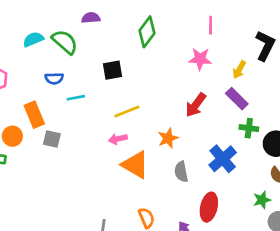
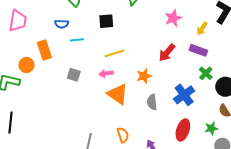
pink star: (200, 59) -> (173, 18), turned -30
purple rectangle: (237, 99) -> (198, 50), turned -30
green cross: (249, 128) -> (206, 73), turned 32
gray square: (52, 139) -> (74, 75), moved
red ellipse: (209, 207) -> (183, 130), moved

